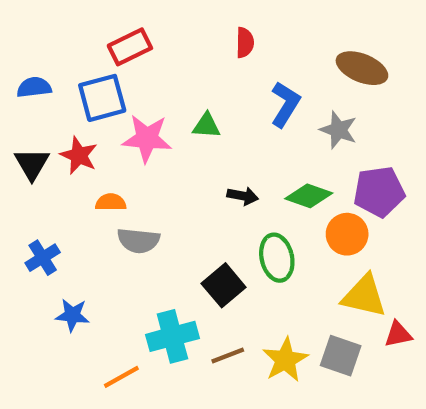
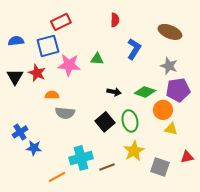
gray star: (339, 130) -> (169, 66), moved
blue cross: (43, 258) -> (20, 132), moved
black square: (224, 285) -> (105, 122), moved
yellow triangle: (364, 296) -> (171, 129), moved, size x0.6
yellow star: (285, 360) -> (134, 151), moved

